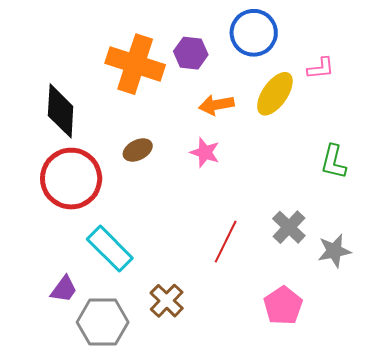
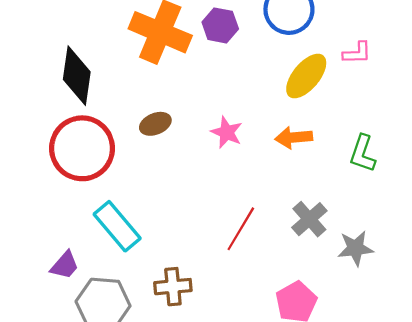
orange arrow: (216, 105) -> (294, 138), moved
brown cross: (167, 301) -> (173, 287), turned 36

